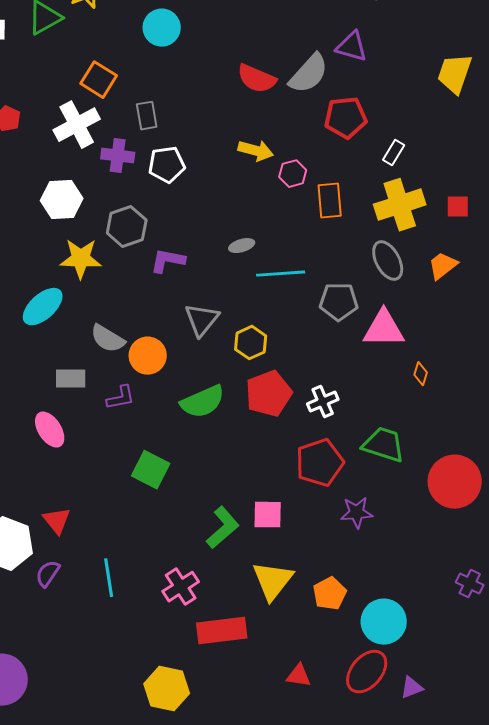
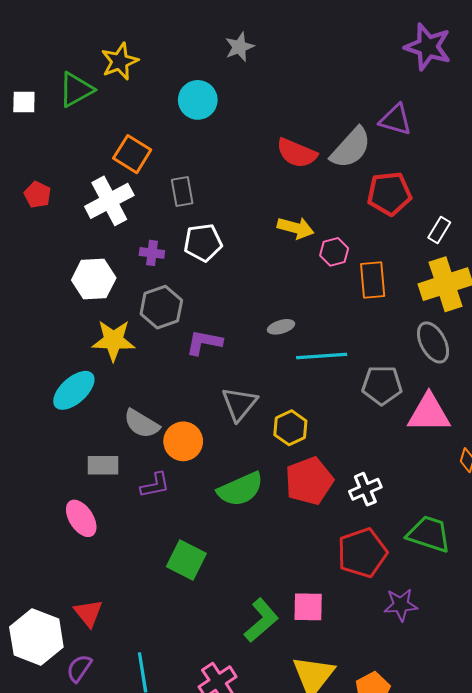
purple cross: (118, 156) -> (152, 253), moved, size x0.7

